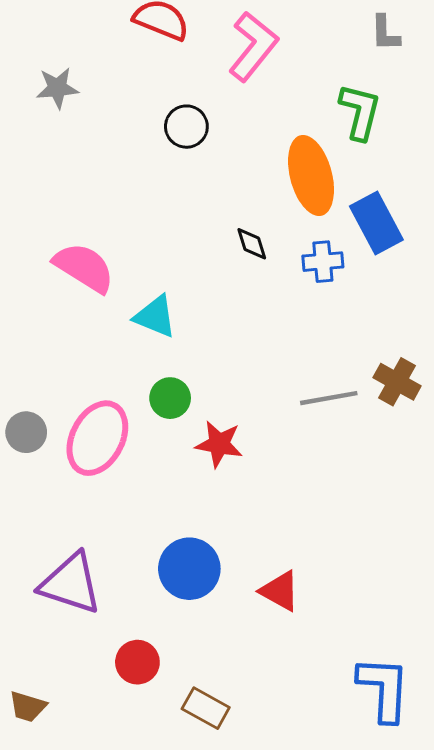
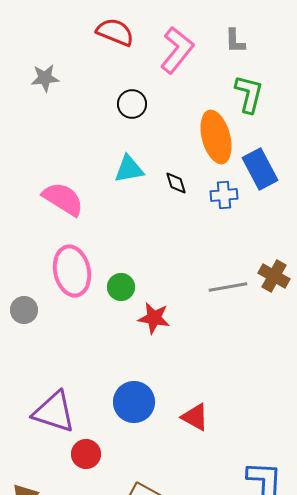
gray L-shape: (385, 33) -> (235, 41), moved
cyan triangle: (155, 316) -> (129, 169), moved, turned -32
pink ellipse: (97, 438) -> (72, 271), moved, turned -39
red circle: (137, 662) -> (86, 454), moved

